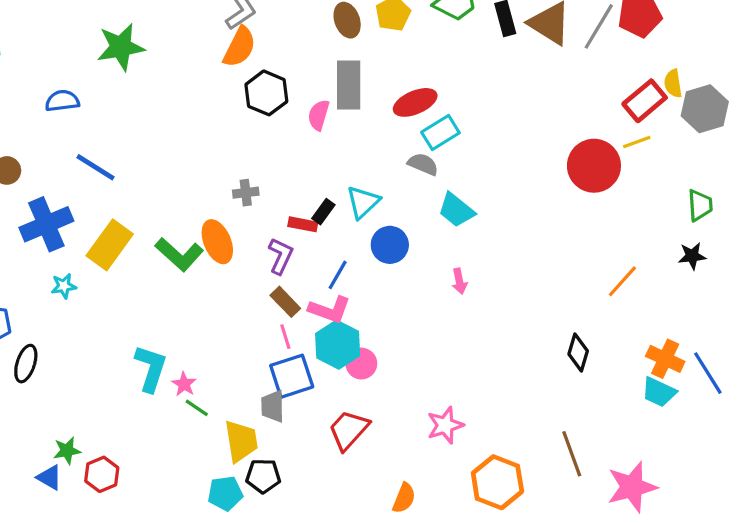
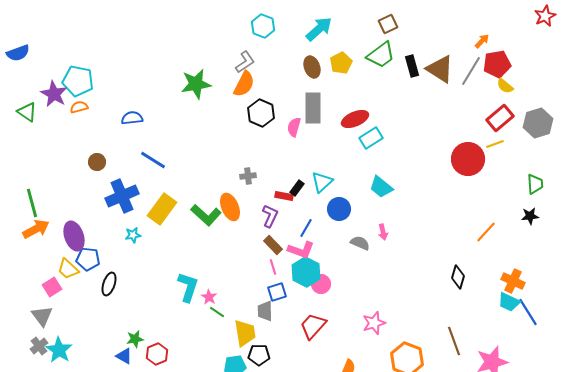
green star: (121, 47) -> (196, 84), moved
yellow semicircle: (673, 83) -> (505, 86), moved, turned -42
gray semicircle: (423, 164) -> (360, 243), moved
blue line: (708, 373) -> (528, 312), moved
blue square: (292, 376) -> (277, 292), size x0.7

